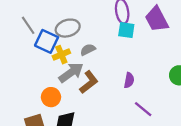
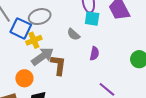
gray semicircle: (88, 50) -> (73, 34), moved, turned -112
purple semicircle: (129, 80) -> (94, 53), moved
brown L-shape: (89, 82) -> (58, 65), turned -45

